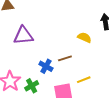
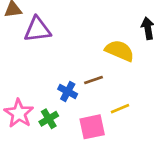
purple triangle: (23, 36) -> (37, 29), moved
yellow semicircle: (84, 37) -> (120, 51), size x1.5

